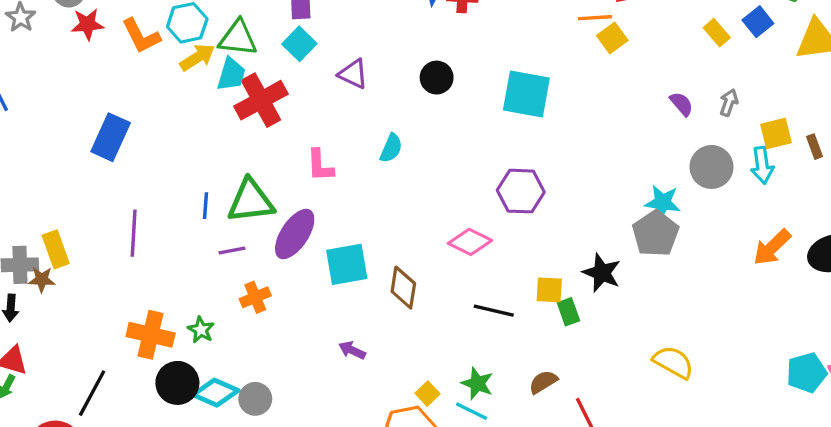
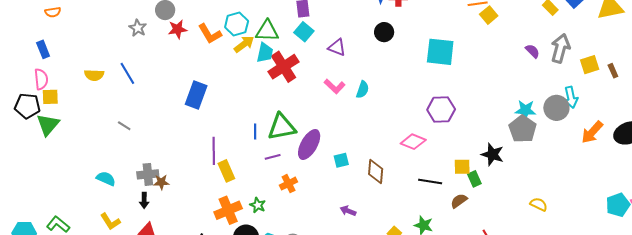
black circle: (437, 78) -> (384, 32), moved
gray arrow: (729, 103) -> (560, 48), size x1.8
pink L-shape: (320, 165) -> (335, 86), moved, turned -40
cyan arrow: (762, 165) -> (571, 97), moved
gray circle: (712, 167) -> (556, 108), moved
yellow rectangle: (56, 249) -> (226, 171), moved
cyan square: (347, 264) -> (341, 160), size x0.6
orange cross: (151, 335) -> (228, 210), turned -32
yellow semicircle: (673, 362) -> (539, 204), size x0.7
brown semicircle: (543, 382) -> (459, 201), moved

